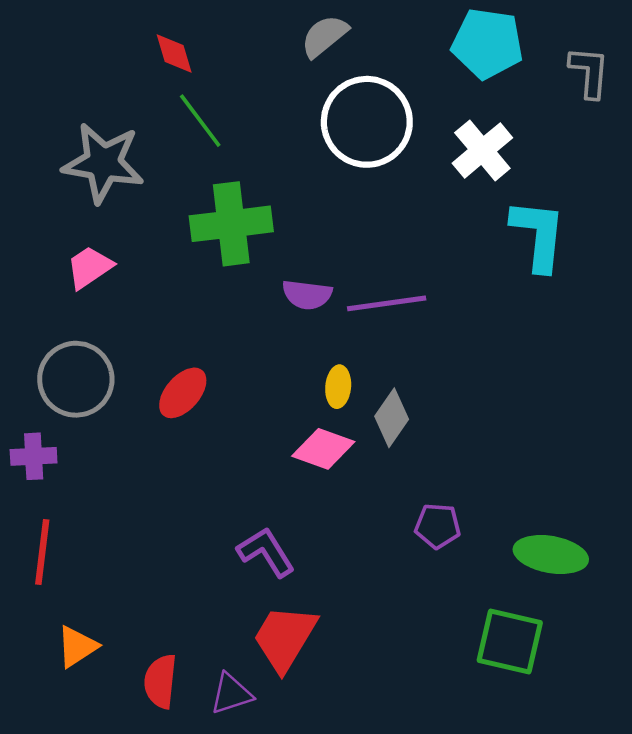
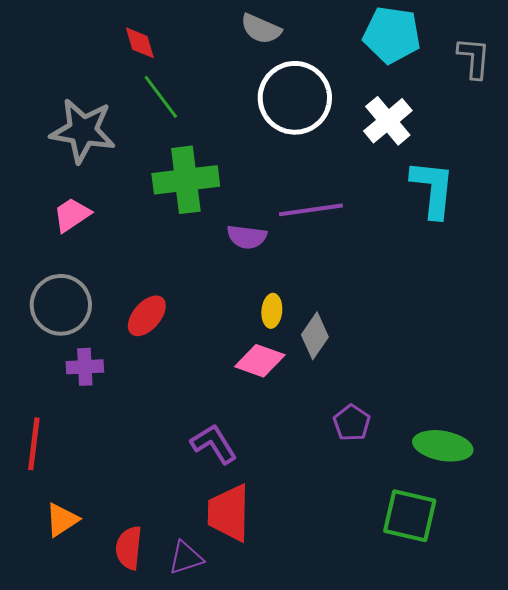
gray semicircle: (325, 36) -> (261, 29), turned -117
purple line: (387, 303) -> (311, 210), moved
purple cross: (34, 456) -> (85, 367), moved
purple pentagon: (438, 526) -> (352, 423), turned 30
red trapezoid: (285, 638) -> (229, 513), turned -30

